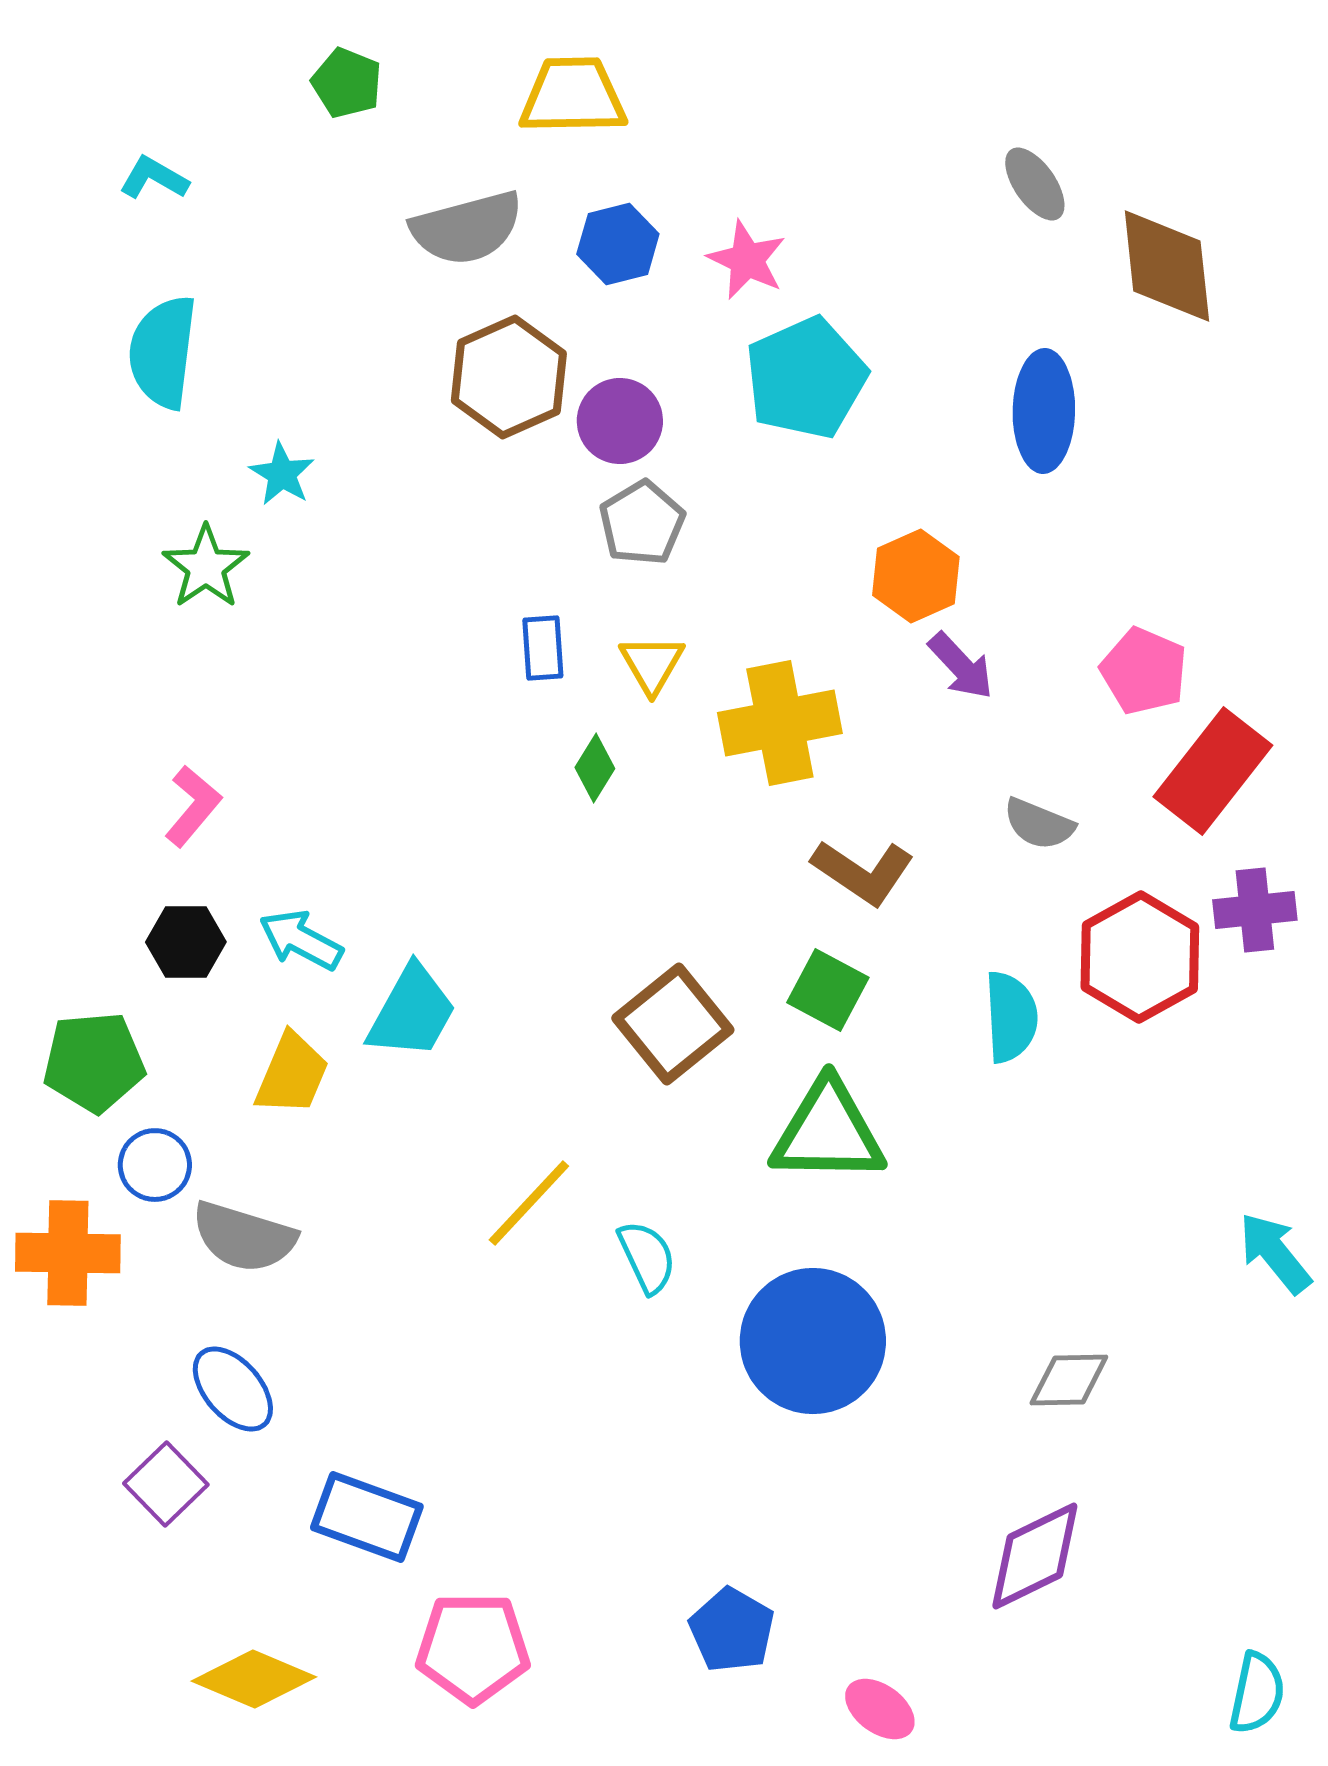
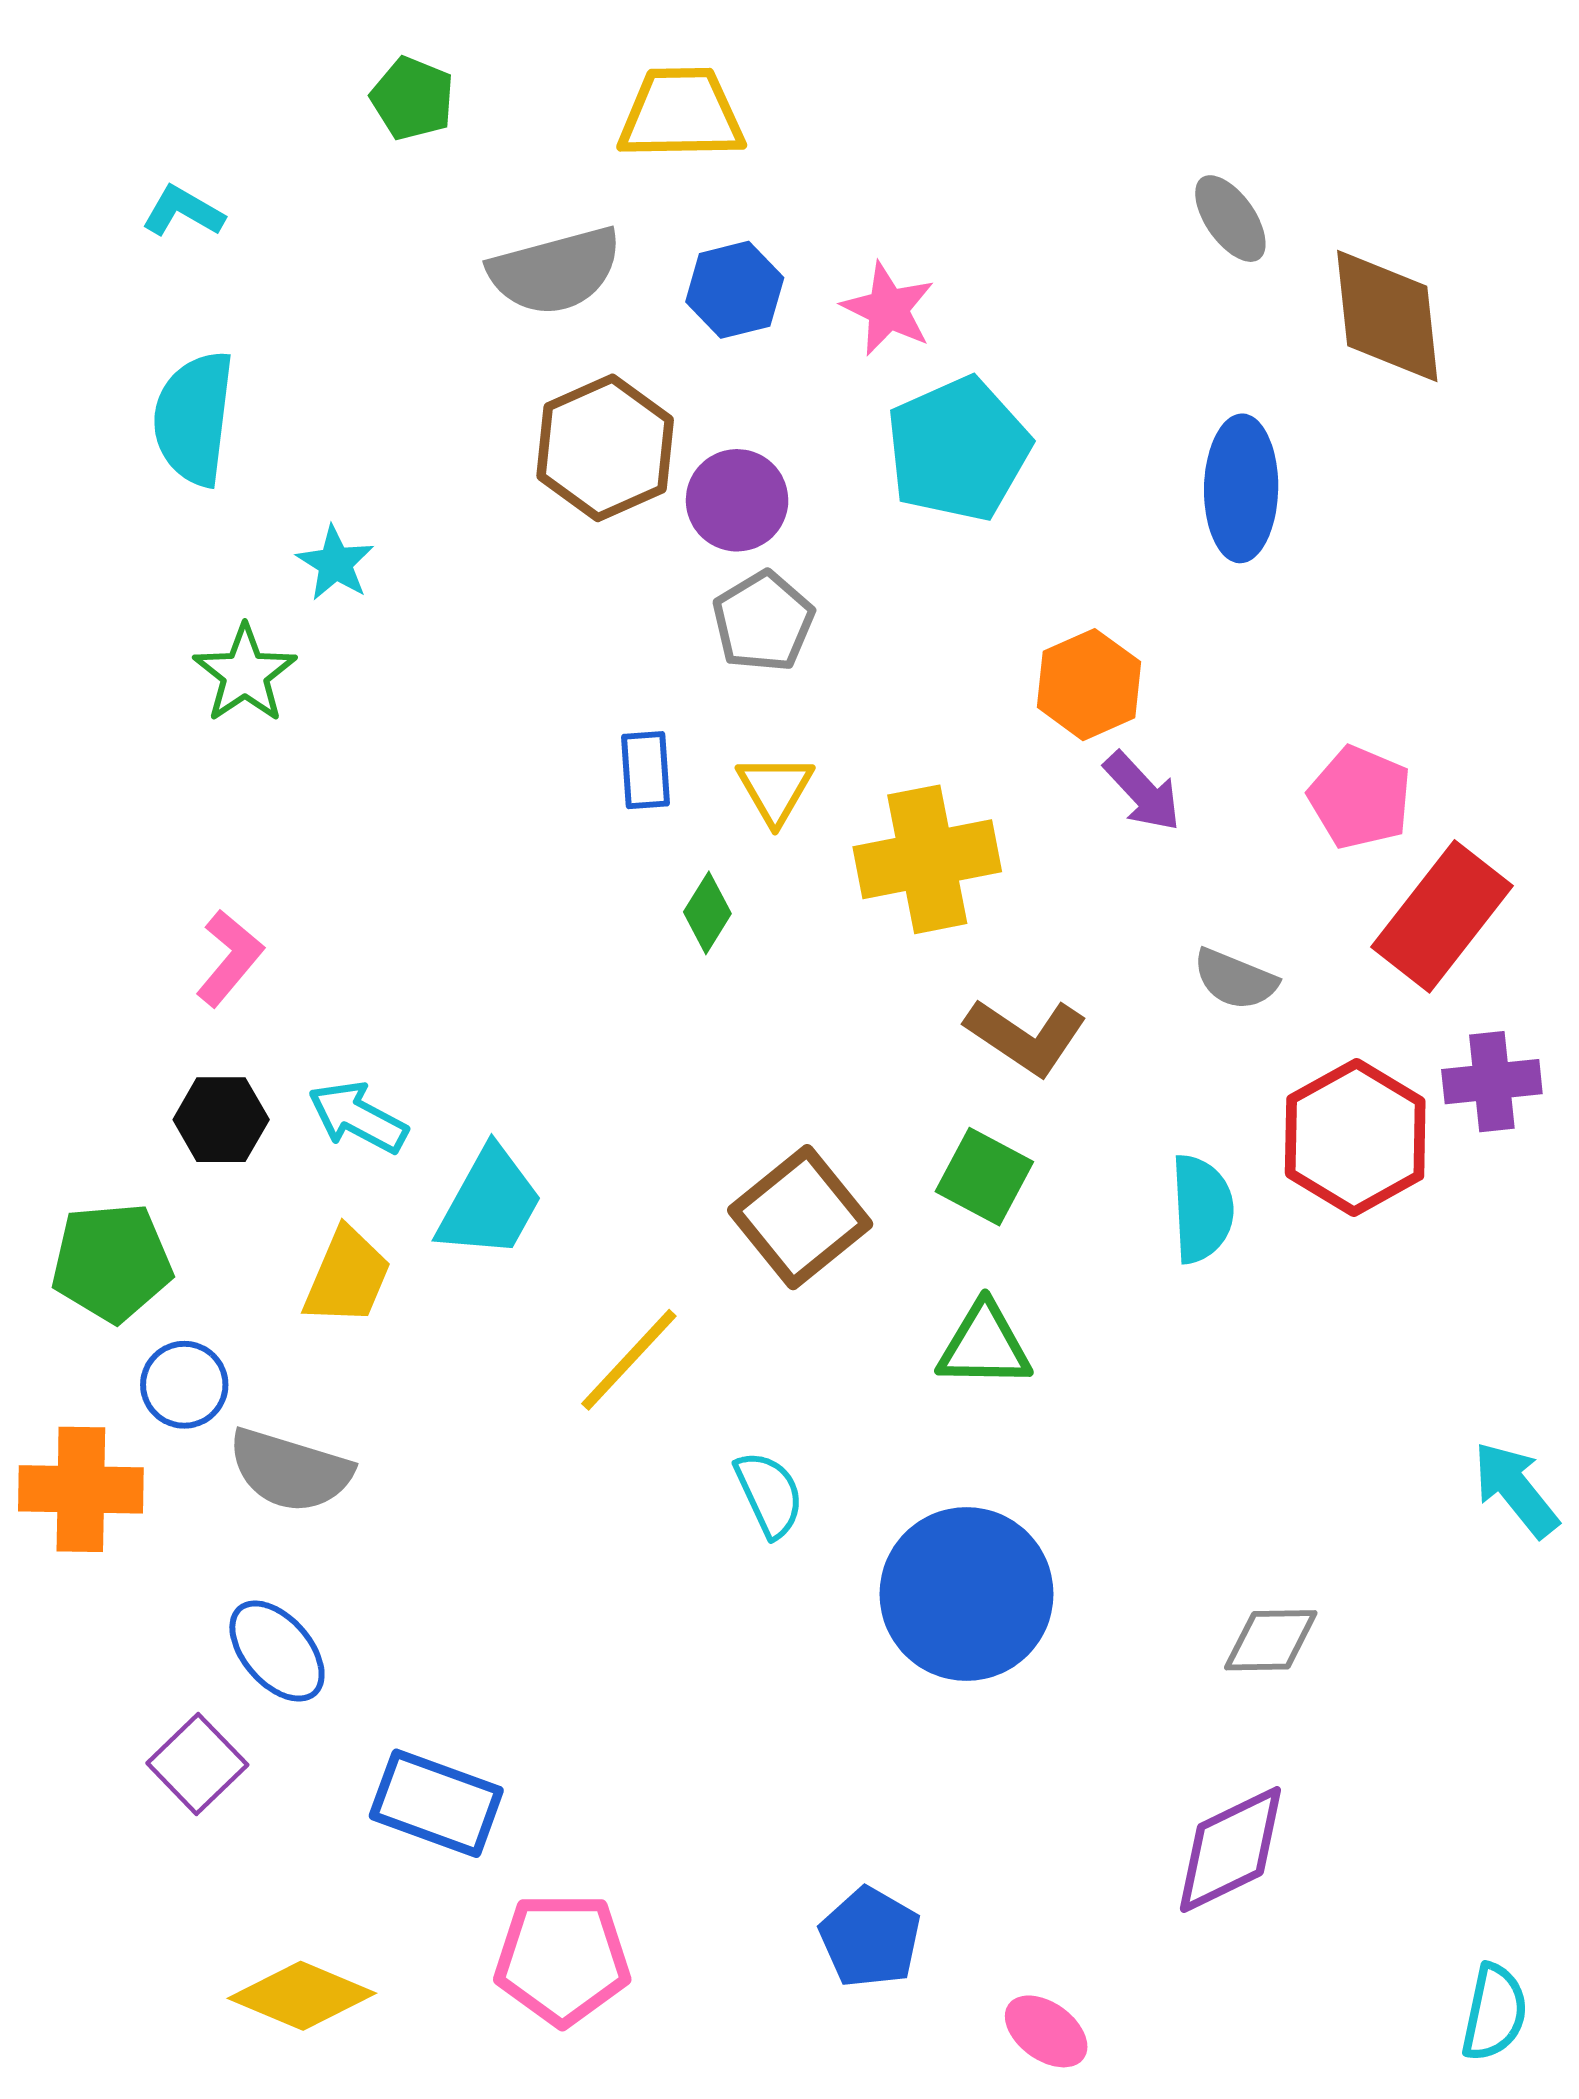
green triangle: (828, 1132) -> (984, 1346), size x0.7
yellow line: (529, 1203) -> (629, 1360), moved

